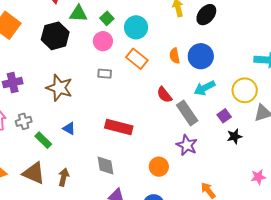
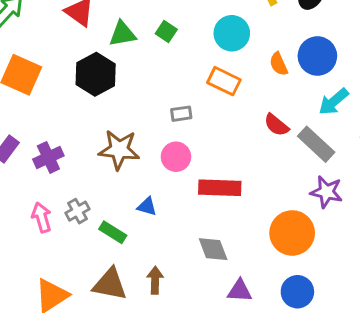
cyan circle: (136, 27) -> (232, 33), moved
pink circle: (103, 41) -> (176, 157), moved
orange circle: (159, 167) -> (292, 233), size x1.5

